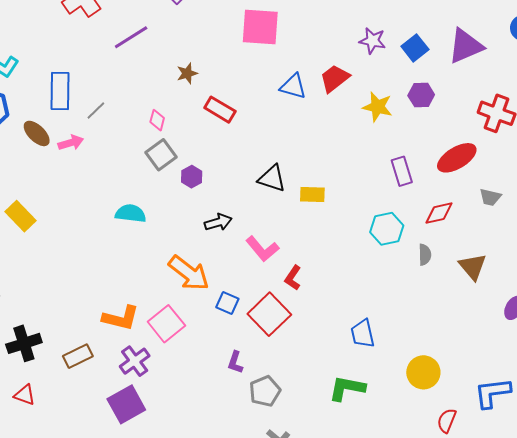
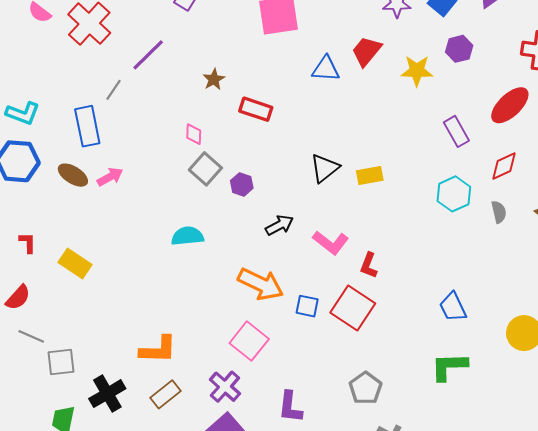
gray line: (96, 111) -> (113, 90), moved
black triangle: (272, 178) -> (325, 168), turned -44
orange L-shape: (121, 318) -> (158, 350), moved
purple L-shape: (235, 362) -> (290, 407), moved, size x1.4

